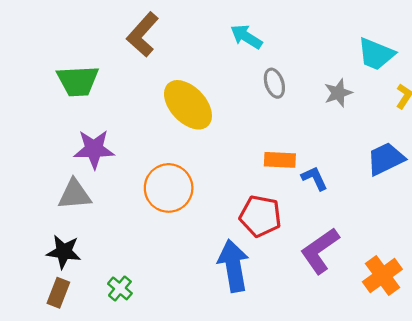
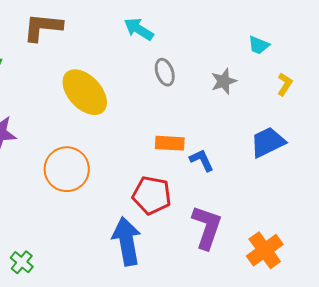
brown L-shape: (143, 35) -> (43, 27), turned 54
cyan trapezoid: (376, 54) -> (259, 45), size x0.6
purple L-shape: (320, 251) -> (207, 227), turned 144

